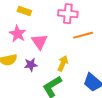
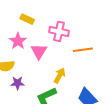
pink cross: (68, 14) -> (59, 31), moved
purple star: (31, 65) -> (17, 83), moved

